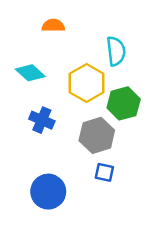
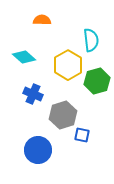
gray hexagon: (97, 135) -> (63, 115), moved

